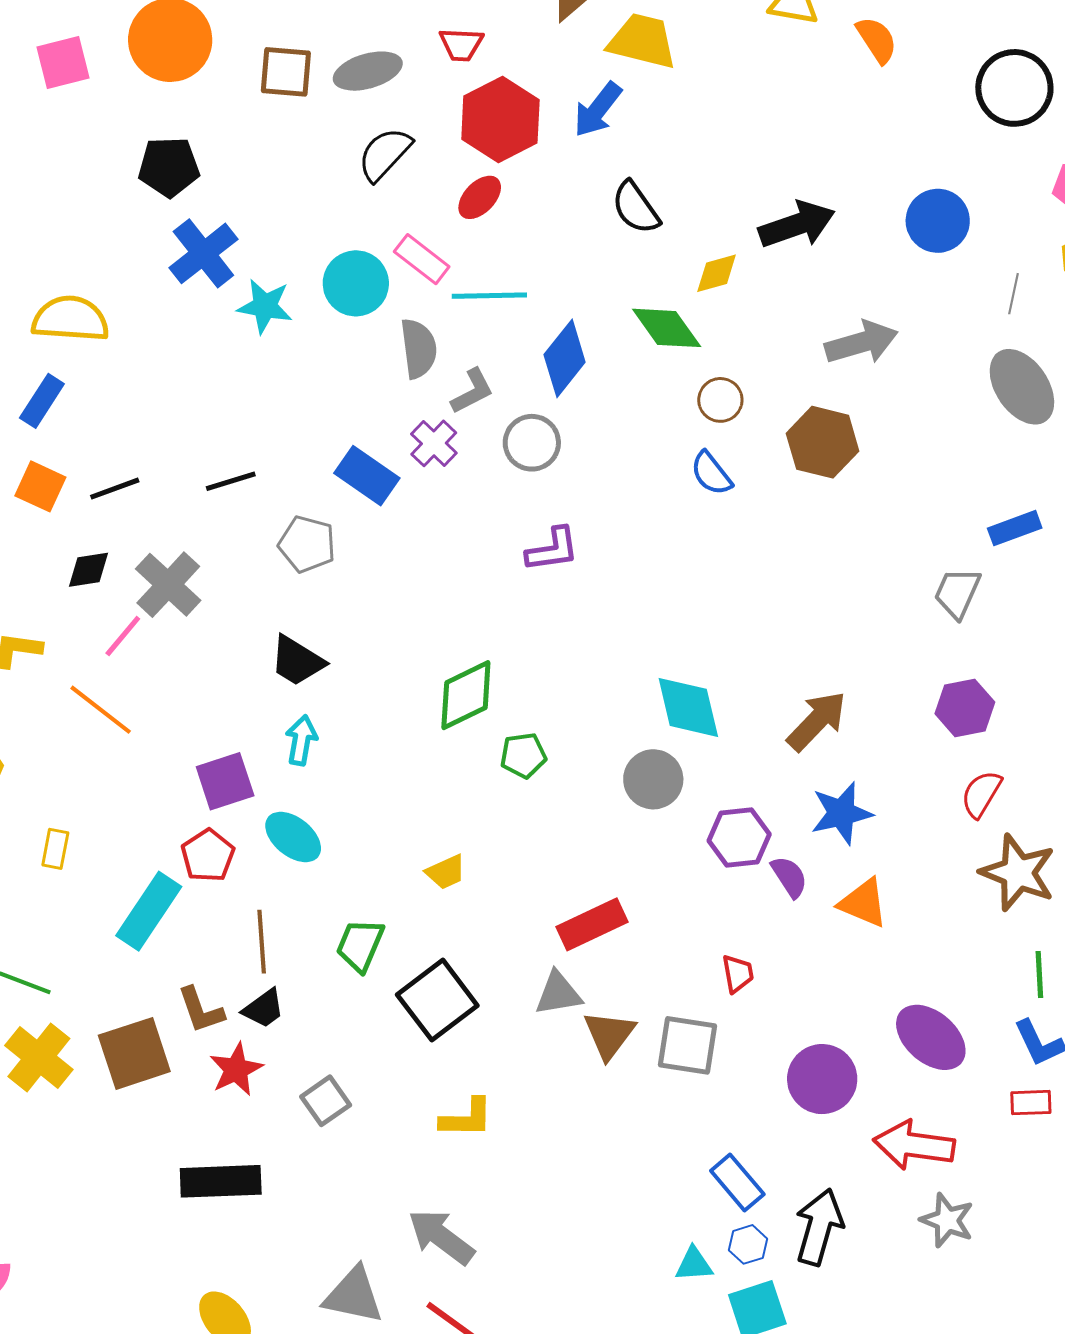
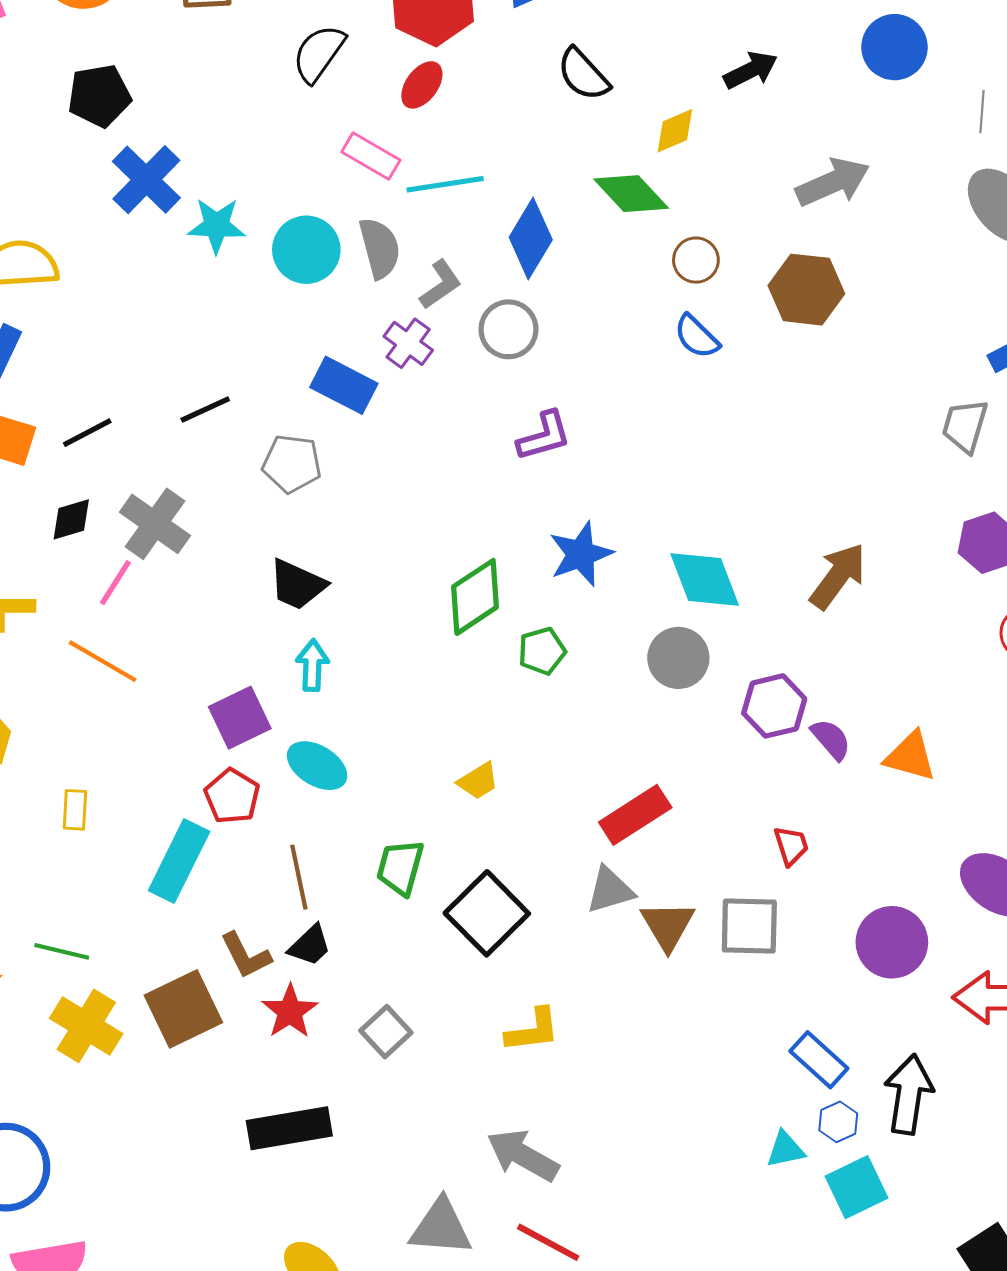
black arrow: (797, 225) -> (751, 70), size x0.7
cyan circle: (356, 283) -> (306, 250), moved
blue star: (841, 813) -> (581, 554), moved

